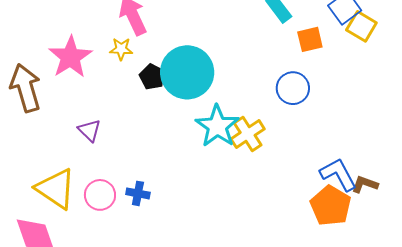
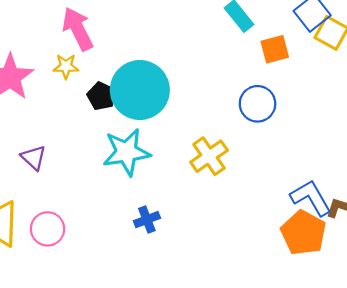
cyan star: (217, 126) -> (126, 152), moved, turned 30
blue cross: (138, 193) -> (147, 220), moved, turned -30

